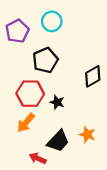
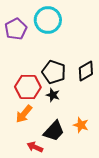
cyan circle: (52, 21) -> (48, 20), size x1.4
black pentagon: (45, 60) -> (54, 72), moved, turned -30

